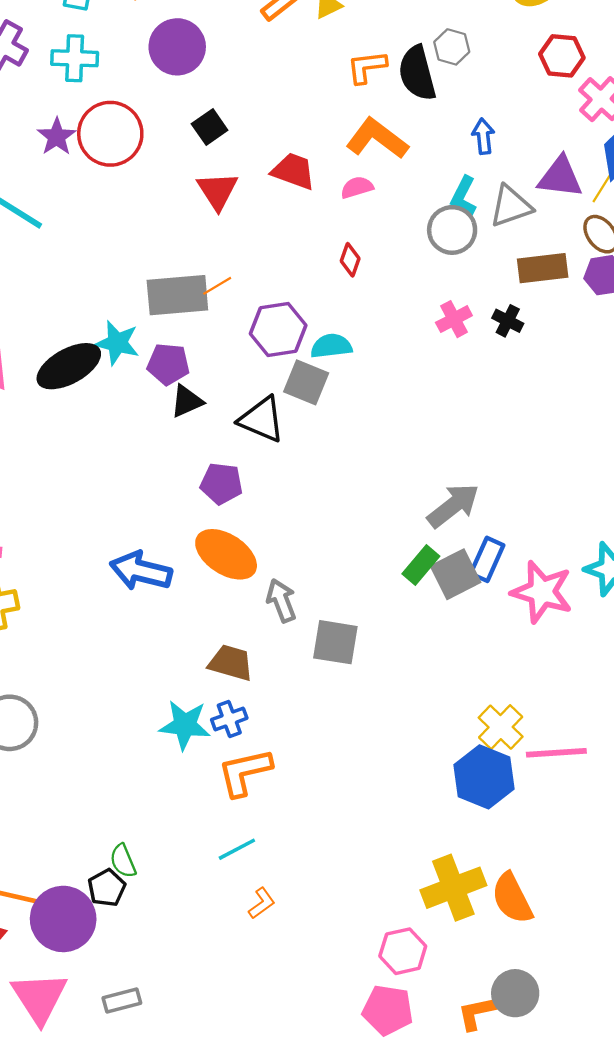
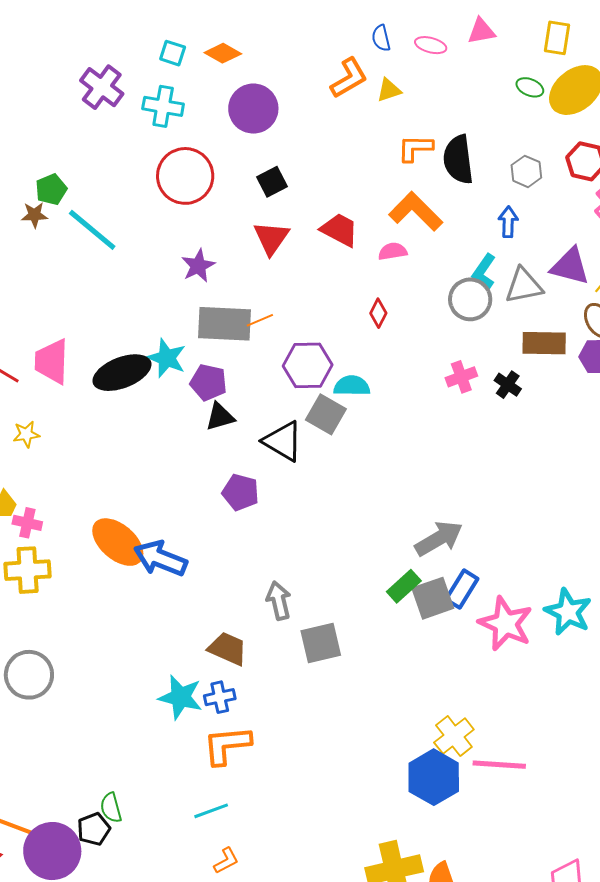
gray hexagon: (452, 47) -> (526, 171), moved
purple star: (57, 137) -> (198, 266), moved
orange ellipse: (226, 554) -> (118, 542), moved
gray square: (335, 642) -> (321, 643), turned -30

